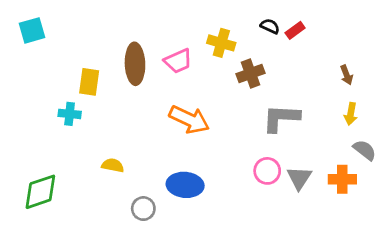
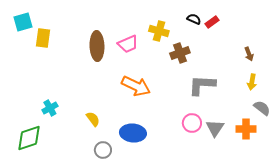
yellow rectangle: (89, 82) -> (43, 38), moved
cyan cross: (70, 114) -> (50, 108), moved, turned -35
yellow semicircle: (113, 165) -> (93, 119), moved, turned 42

